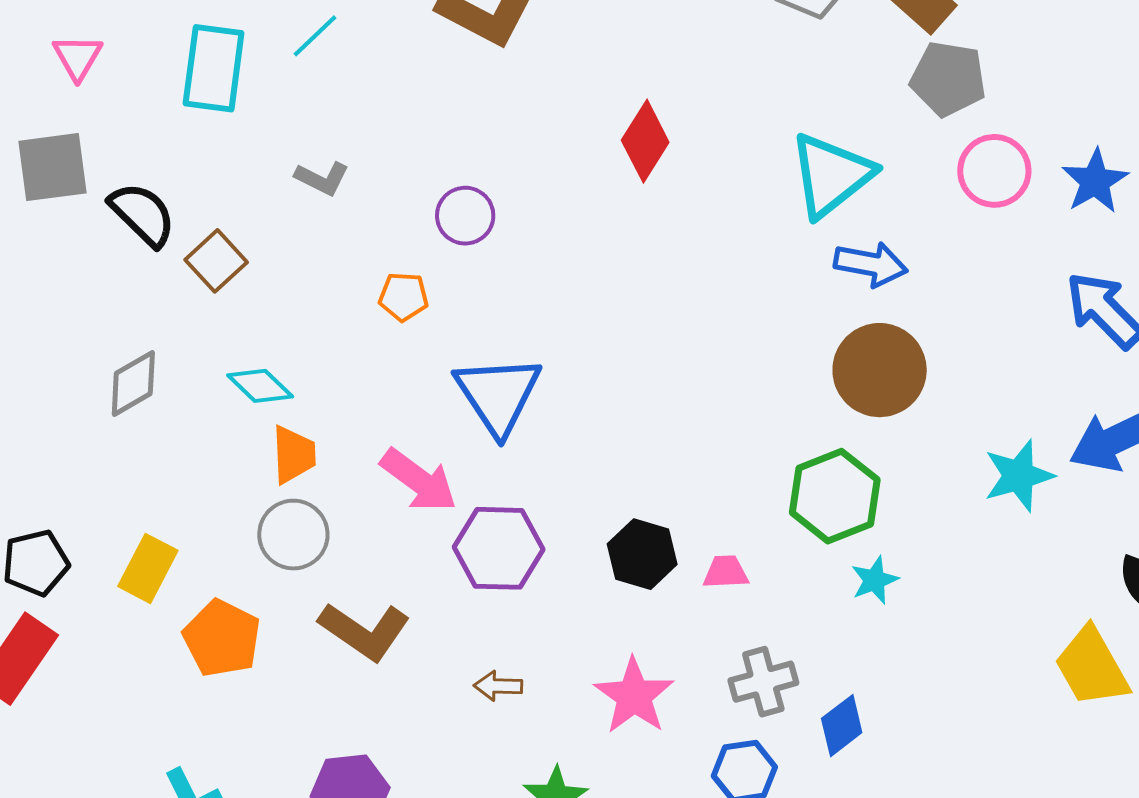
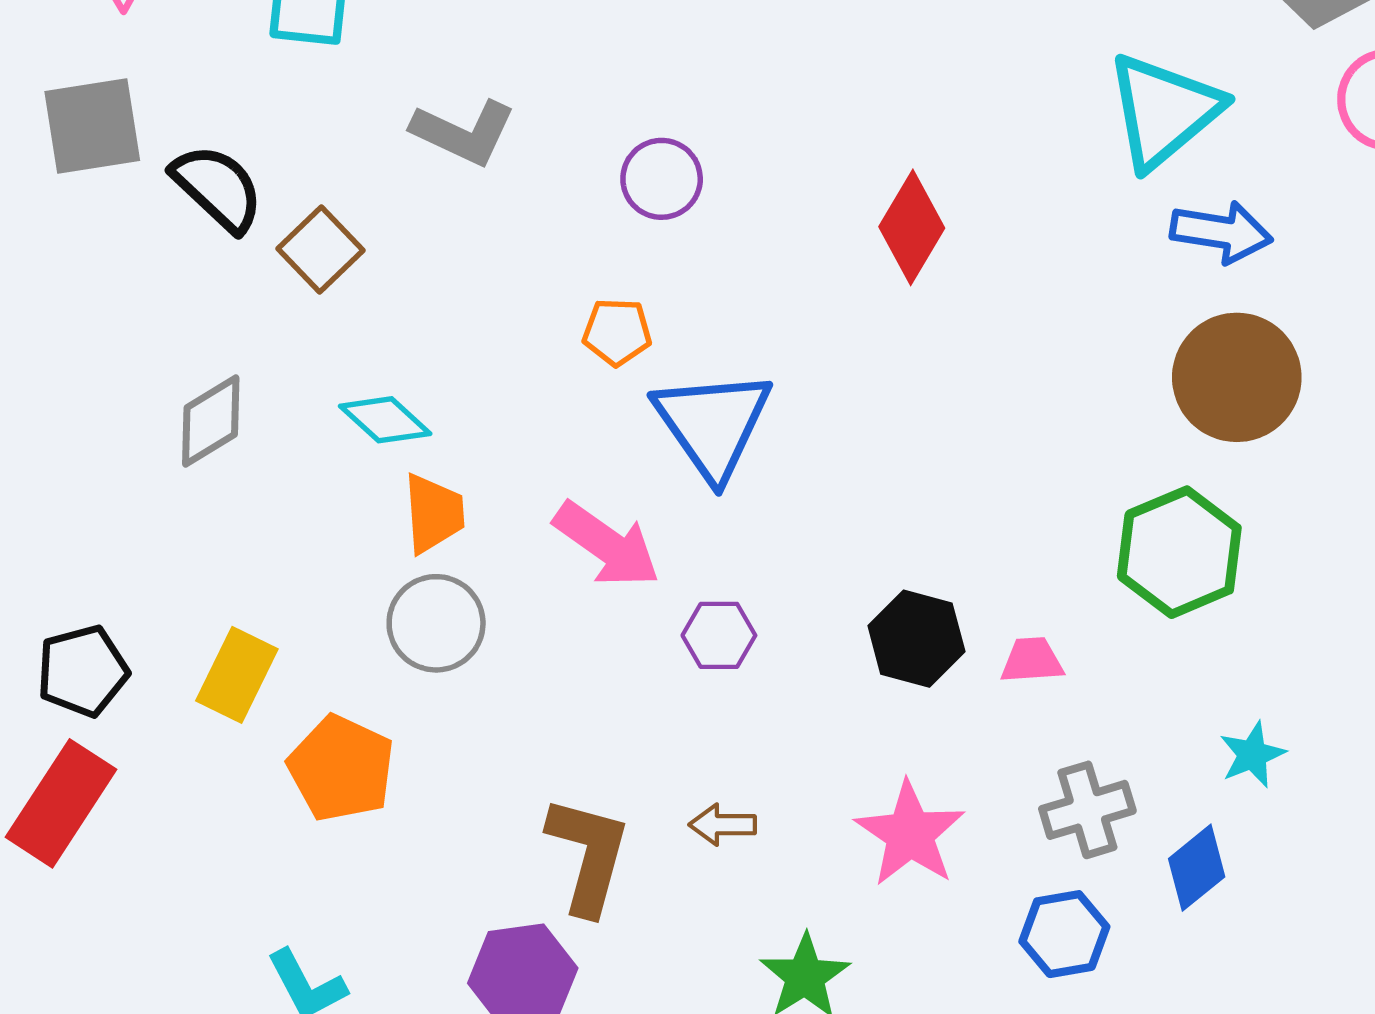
red diamond: (645, 141) -> (912, 227), moved
gray L-shape: (322, 178) -> (464, 132), size x1.4
orange pentagon: (403, 297) -> (617, 332), moved
purple hexagon: (499, 548) -> (719, 635), size x0.6
cyan star: (875, 580) -> (1252, 755), moved
brown L-shape: (364, 631) -> (588, 855), moved, turned -108

